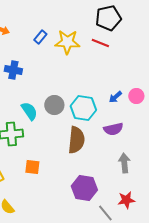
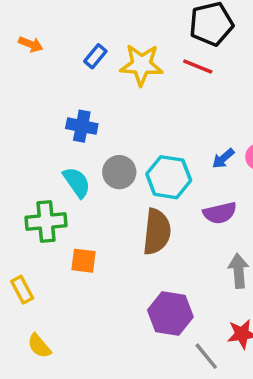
blue cross: (13, 70) -> (82, 126), moved
orange square: (32, 167) -> (83, 261), moved

